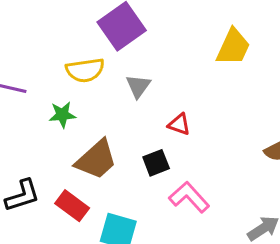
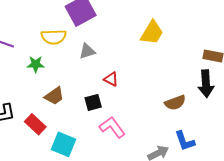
gray triangle: (138, 86) -> (87, 51), turned 30
brown trapezoid: (96, 160) -> (54, 96), size x0.7

